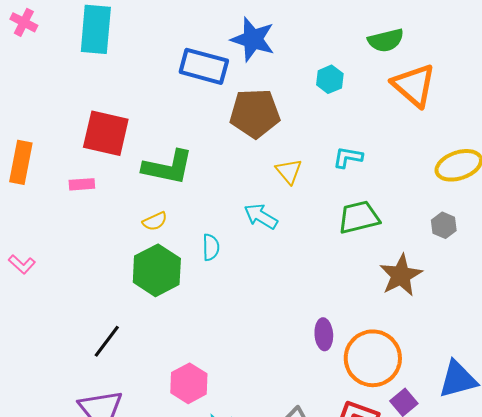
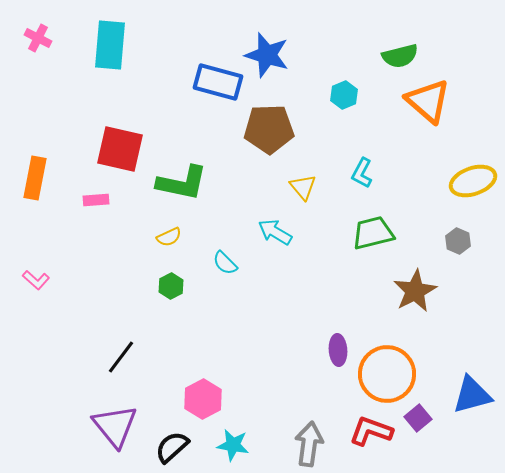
cyan L-shape: (348, 157) -> (362, 173), turned -72
cyan semicircle: (211, 247) -> (225, 263), turned 136
green hexagon: (157, 270) -> (171, 286), size x0.5

